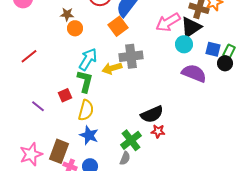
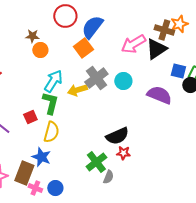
cyan circle: (184, 44) -> (123, 81), moved
gray cross: (131, 56) -> (96, 78), turned -30
blue star: (89, 135) -> (41, 157), moved
gray semicircle: (125, 158) -> (108, 177), moved

